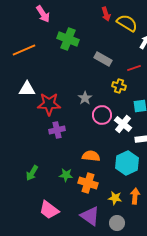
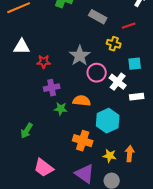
gray star: (85, 98) -> (80, 56), size x1.5
red star: (49, 104) -> (44, 62), size x0.6
orange semicircle: (91, 156) -> (82, 101), moved
cyan hexagon: (127, 163) -> (108, 121), moved
green star: (66, 175) -> (61, 109), moved

